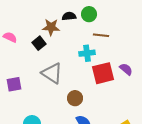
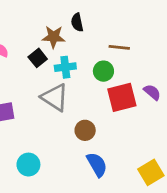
green circle: (89, 14) -> (103, 71), moved
black semicircle: (69, 16) -> (77, 22), turned -96
cyan cross: (87, 53) -> (65, 67), moved

